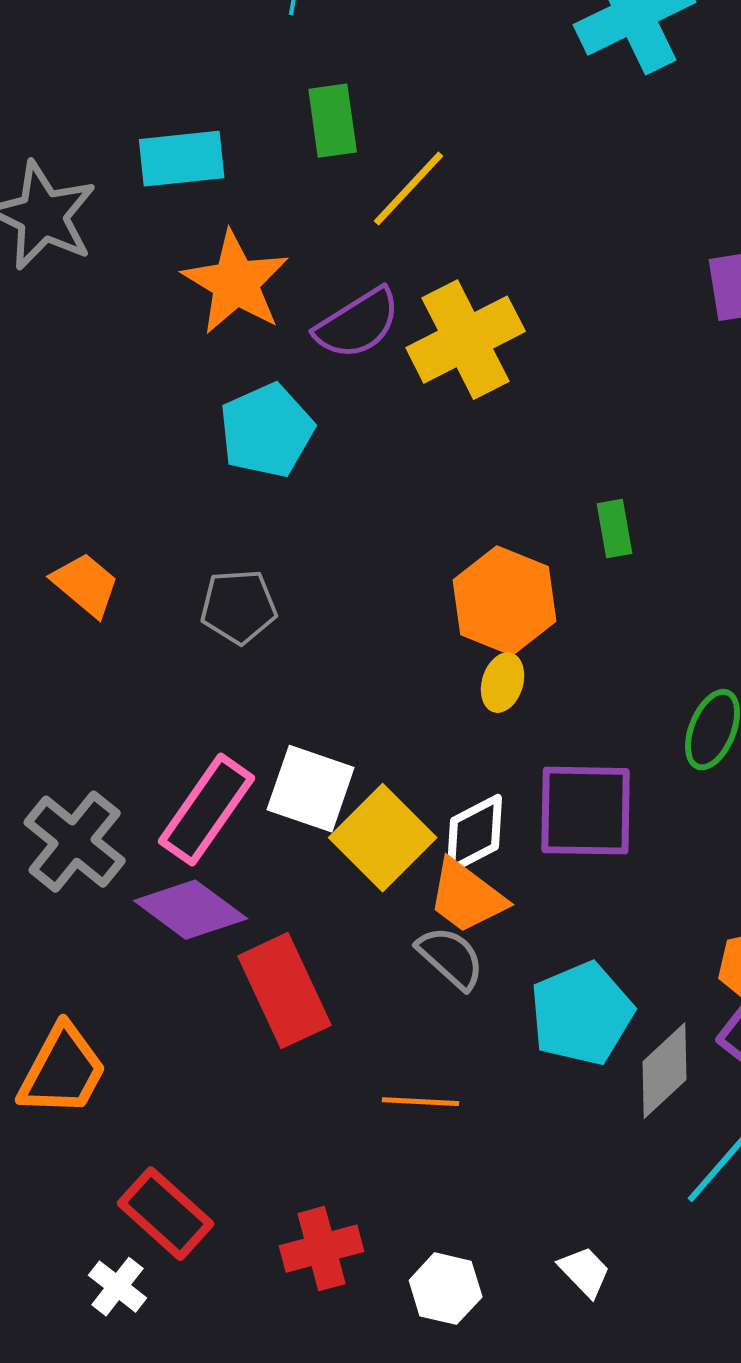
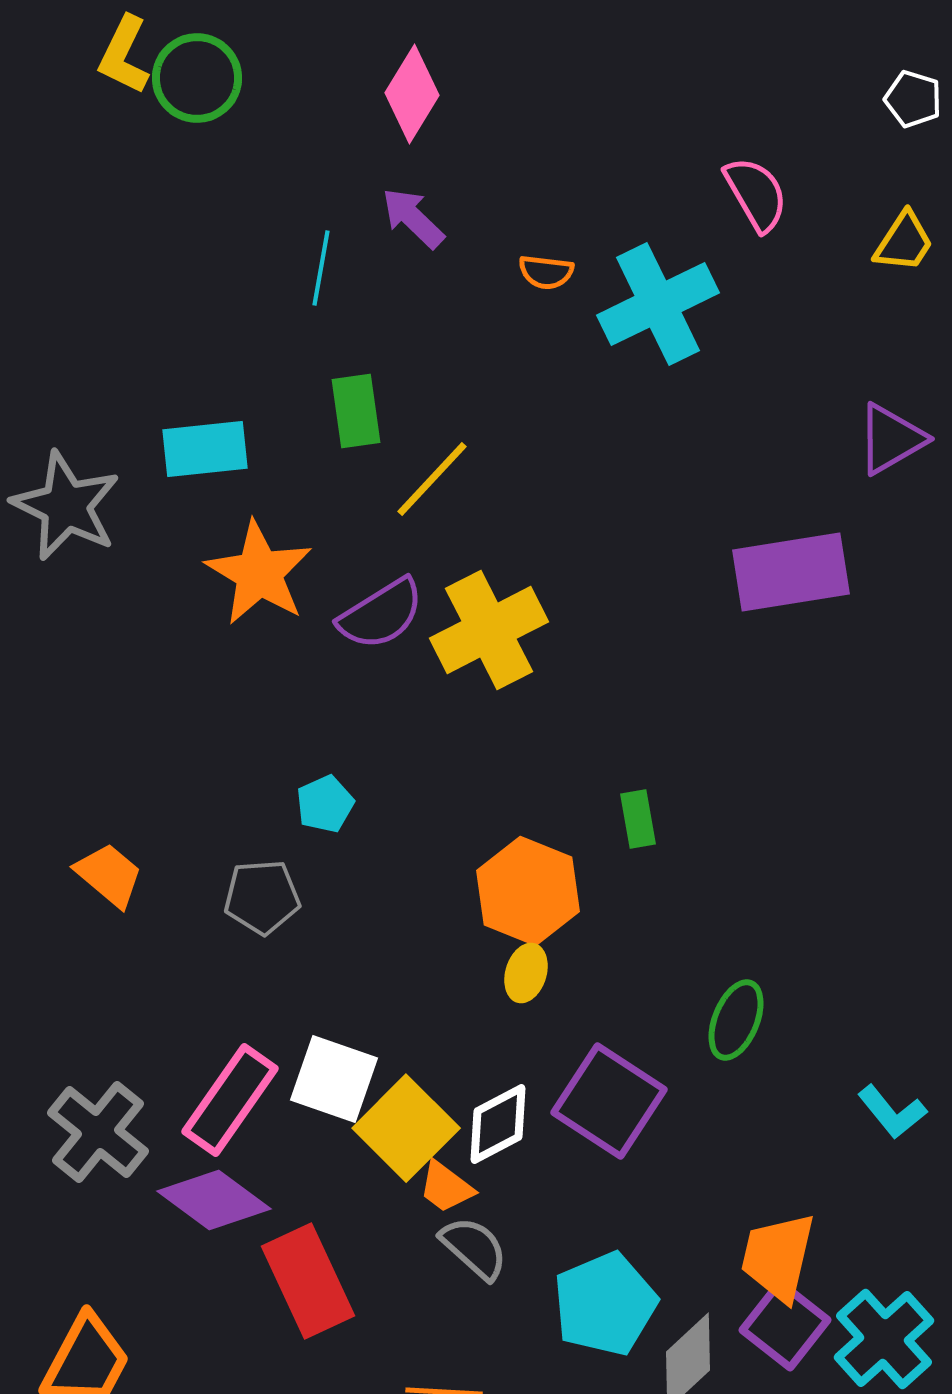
cyan pentagon: (267, 431) -> (325, 804), moved, size x0.6
purple square: (586, 811) -> (609, 1101), turned 32
orange trapezoid: (467, 897) -> (446, 1187), moved, size x0.7

